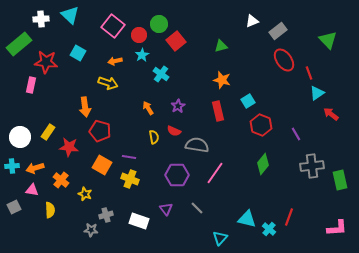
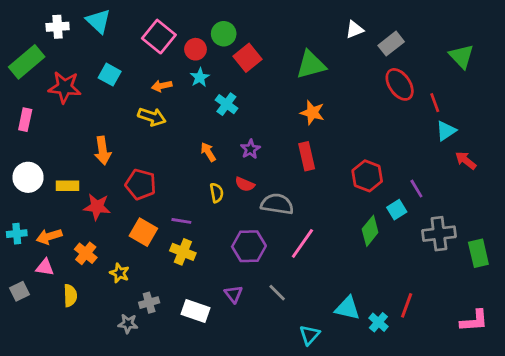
green triangle: (221, 46) -> (311, 65), size x1.6
pink rectangle: (31, 85) -> (25, 120), moved
cyan square: (248, 101) -> (397, 210), moved
orange arrow: (85, 107) -> (103, 151), moved
yellow rectangle: (48, 132) -> (67, 186), turned 56
white circle: (20, 137) -> (28, 177), moved

